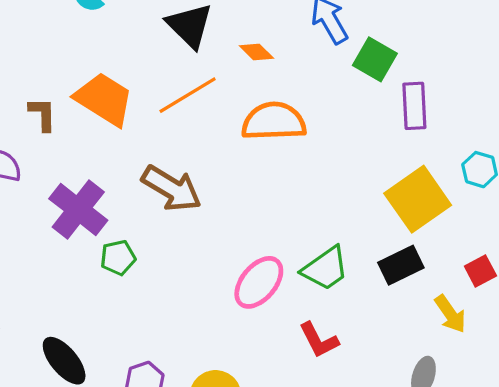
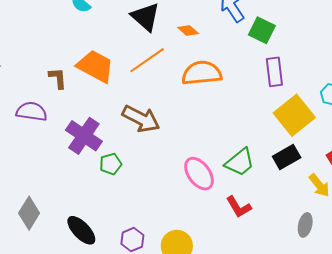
purple rectangle: (414, 106) -> (274, 72), moved
pink ellipse: (259, 282) -> (199, 174), turned -72

